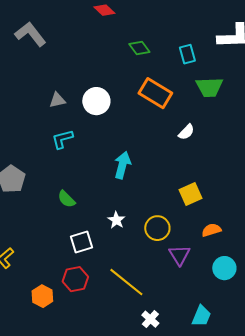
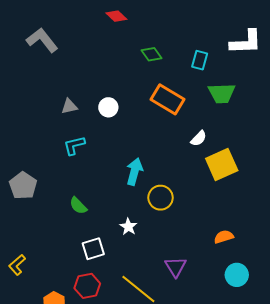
cyan rectangle: (187, 54) -> (200, 60), turned 30
white circle: (96, 101) -> (108, 107), size x0.7
yellow square: (190, 194) -> (222, 165), moved, size x1.4
yellow circle: (157, 228) -> (161, 198), moved
purple triangle: (179, 255) -> (176, 267), moved

